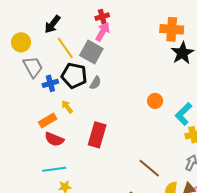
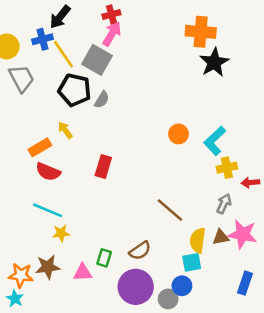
black arrow: (52, 24) -> (60, 17), moved
blue cross: (50, 83) -> (43, 39), moved
orange circle: (155, 101) -> (179, 134), moved
red rectangle: (97, 135) -> (103, 167), size x0.7
cyan line: (54, 169) -> (48, 210), turned 30

